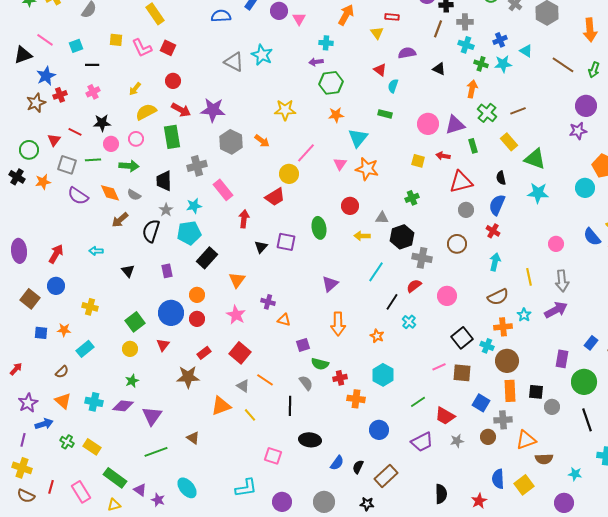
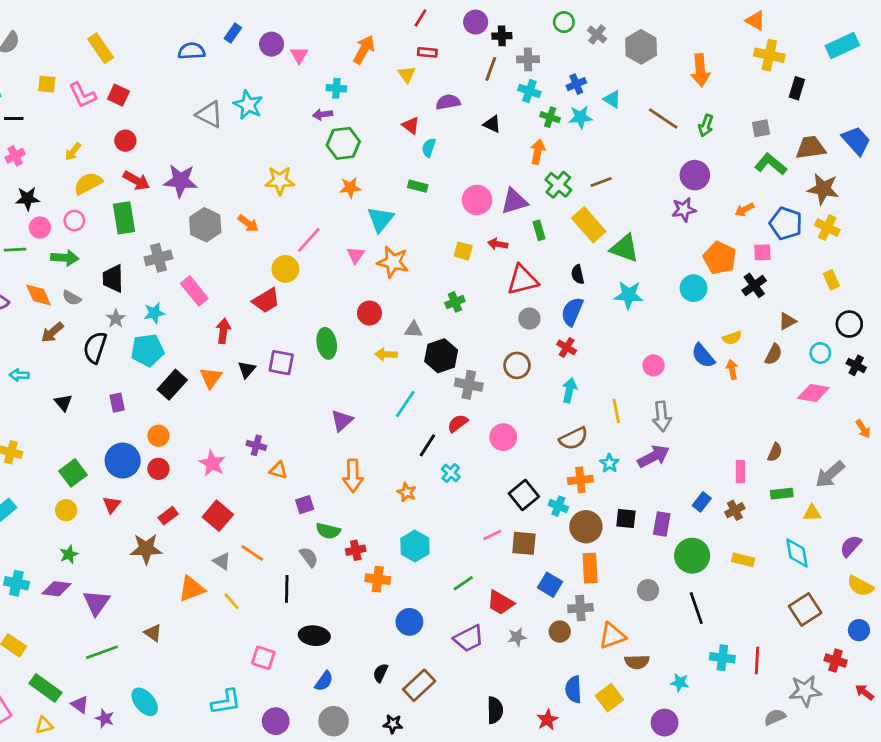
yellow rectangle: (509, 142) -> (589, 225), size x1.4
orange triangle: (237, 280) -> (211, 378), moved
black square: (536, 392) -> (626, 518), moved
blue semicircle: (337, 463) -> (324, 681), moved

